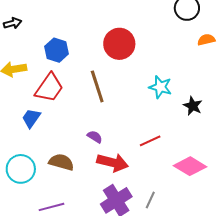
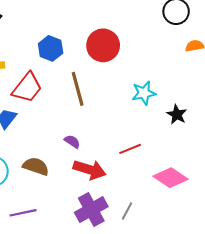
blue hexagon: (57, 50) -> (51, 48), moved
cyan star: (160, 87) -> (144, 93), turned -30

